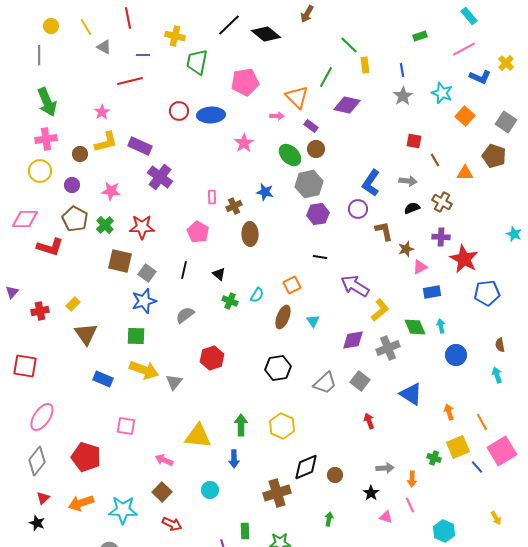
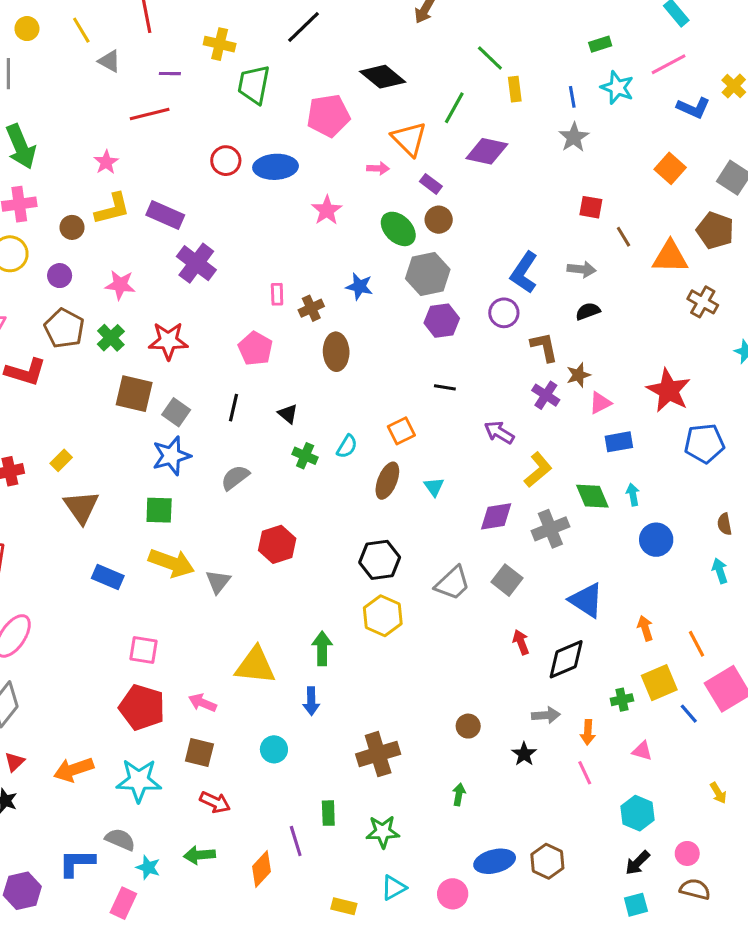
black diamond: (266, 34) -> (383, 77), moved
cyan star: (442, 93) -> (617, 88), moved
orange triangle: (465, 173) -> (670, 257), size x1.4
brown cross: (442, 202) -> (703, 302), moved
purple cross: (441, 237) -> (546, 395), moved, turned 30
purple arrow: (355, 286) -> (499, 432), size x0.7
yellow hexagon: (282, 426) -> (383, 616), moved
red pentagon: (86, 457) -> (142, 707), moved
green cross: (434, 458) -> (622, 700), turned -32
black diamond: (306, 467) -> (566, 659), moved
brown square: (162, 492) -> (199, 752), turned -30
pink triangle: (386, 517) -> (642, 751), moved

